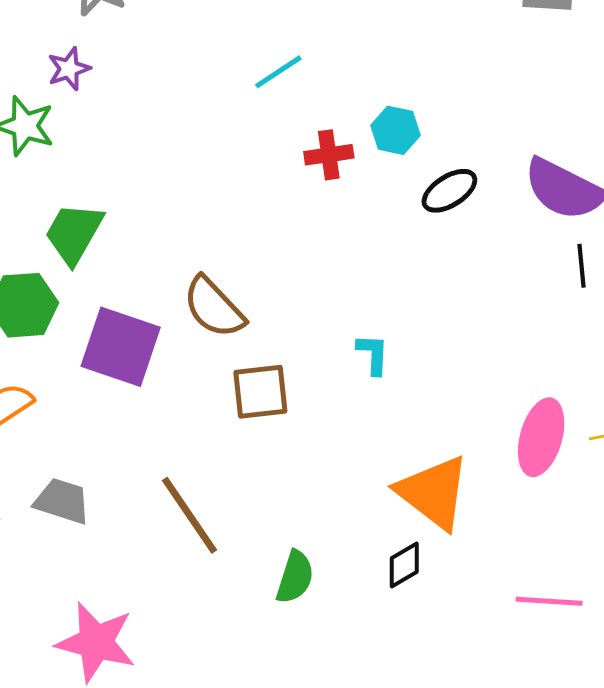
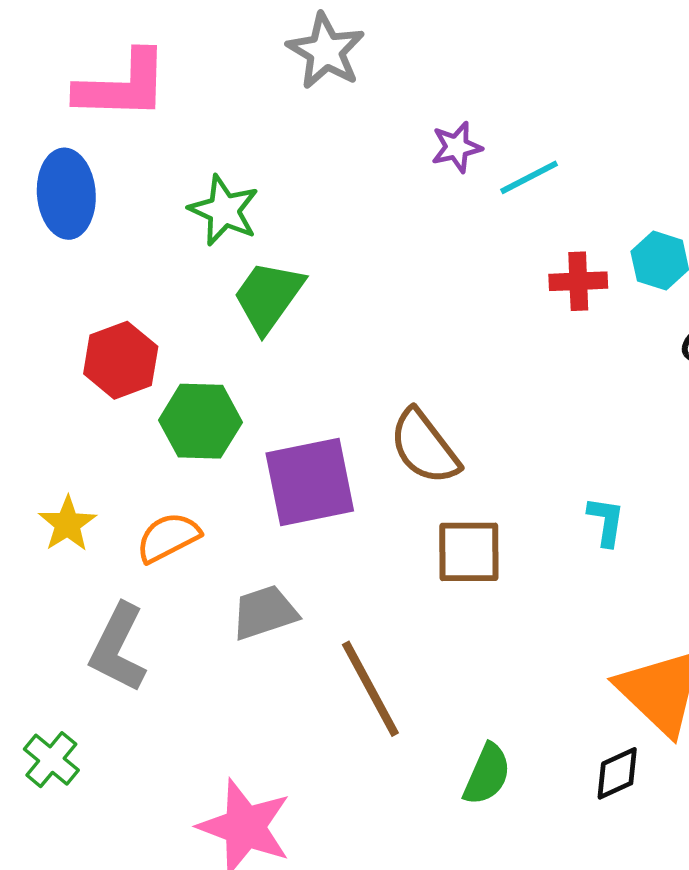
purple star: (69, 69) -> (457, 147), moved
green trapezoid: (74, 233) -> (268, 296), moved
purple square: (121, 347) -> (310, 482), turned -36
gray trapezoid: (62, 501) -> (265, 613), moved, turned -42

